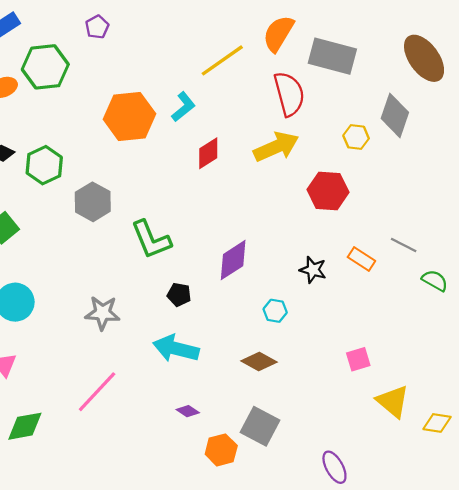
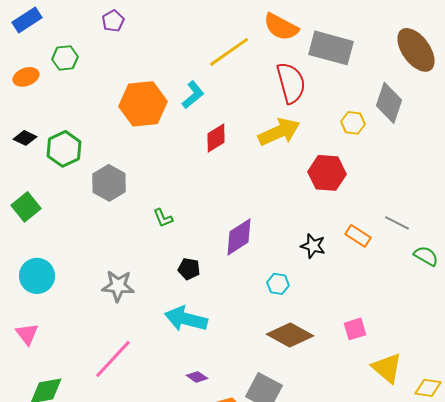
orange semicircle: (278, 33) -> (281, 27), turned -93
green hexagon: (45, 67) -> (65, 58), size x0.6
green L-shape: (151, 240) -> (163, 218), size x0.5
brown diamond: (259, 361) -> (290, 335), moved, size x1.4

